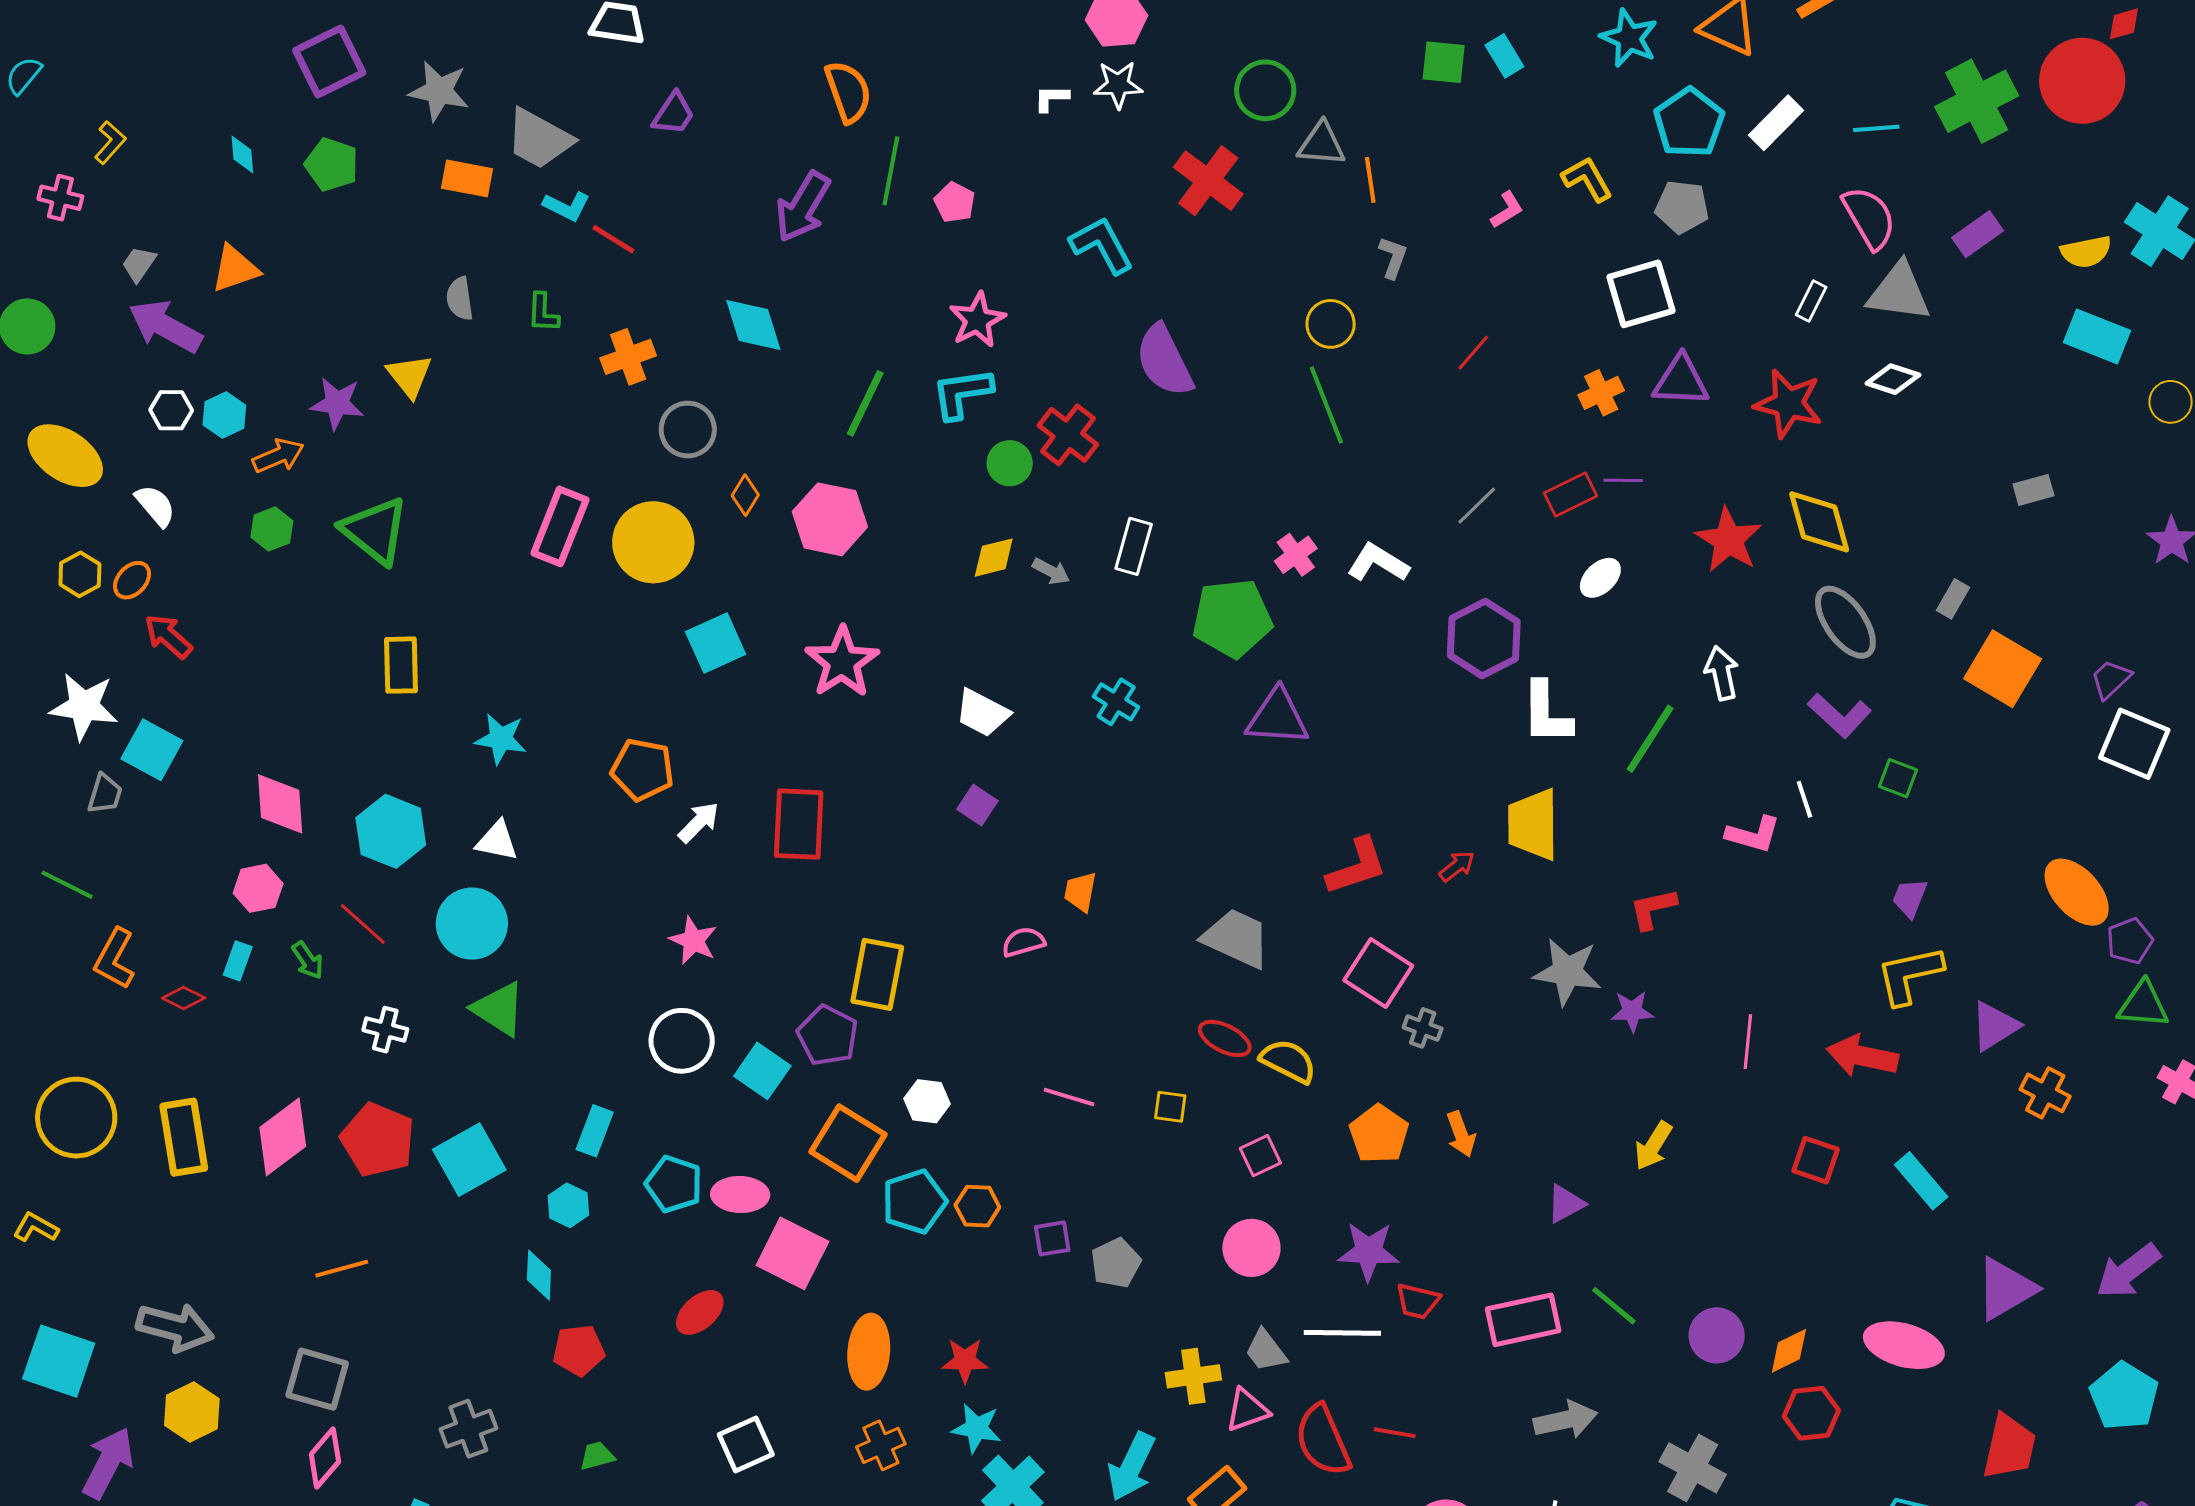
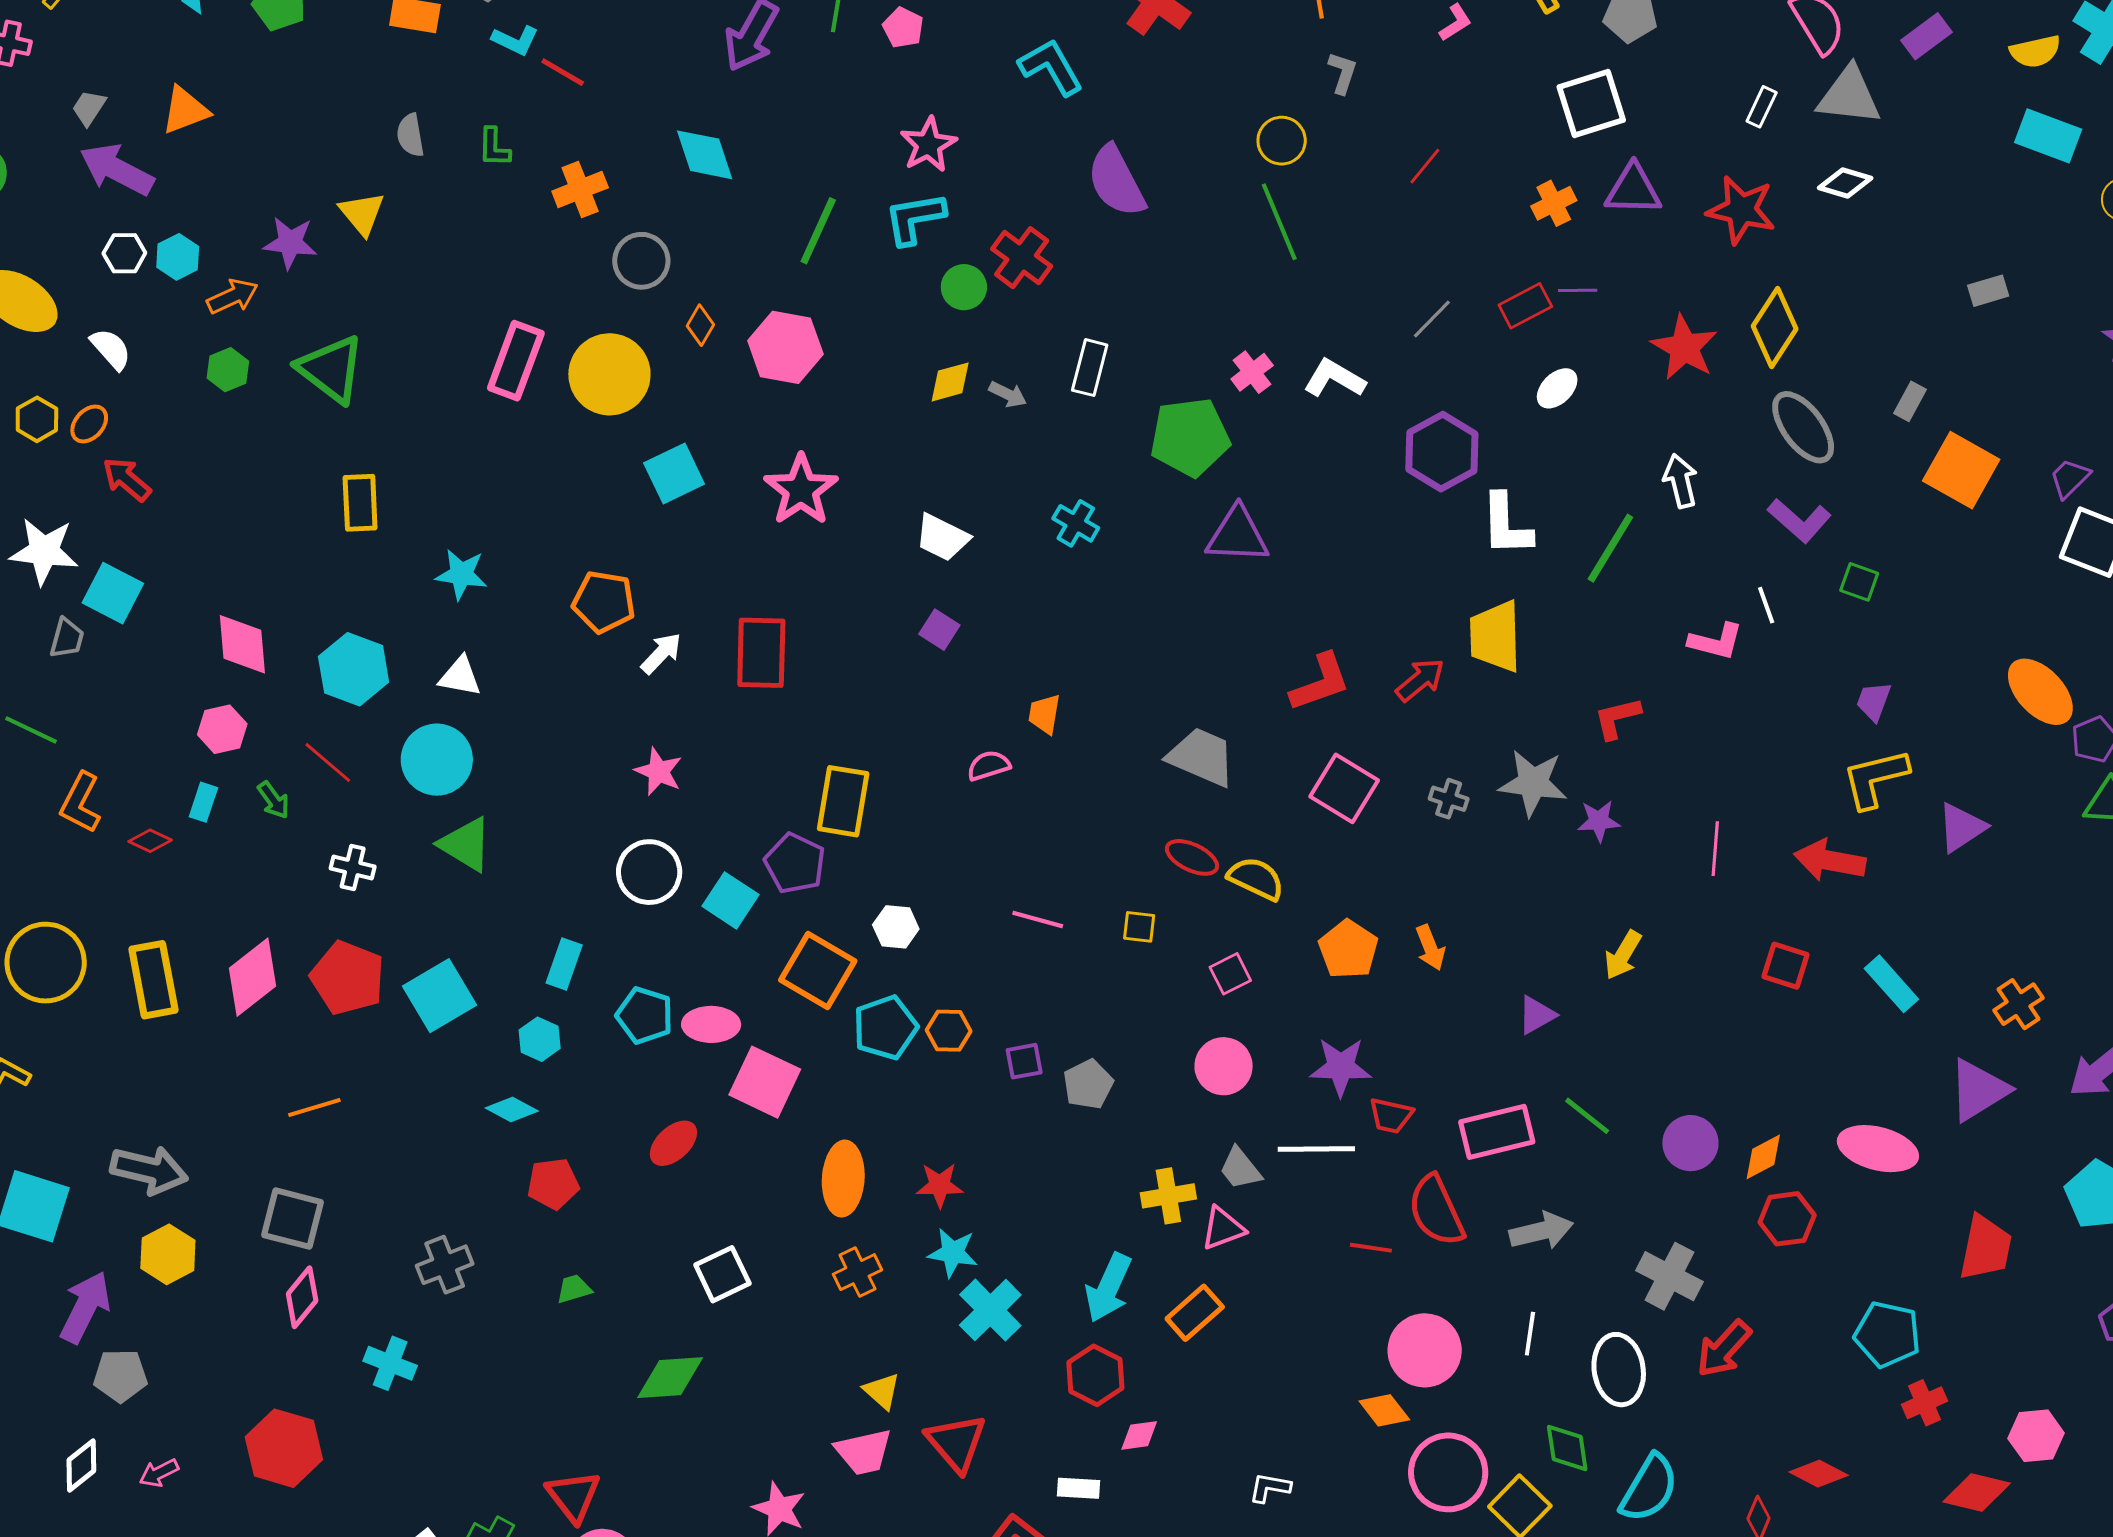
yellow diamond: (1819, 522) -> (1775, 327), turned 50
red arrow: (1457, 866) -> (1420, 680), size x1.4
gray cross: (1423, 1028) -> (1449, 799), moved
orange cross: (2045, 1093) -> (2019, 1004), moved, turned 30
cyan diamond: (539, 1275) -> (512, 1110), turned -63
red semicircle: (1323, 1440) -> (1436, 1211), moved

